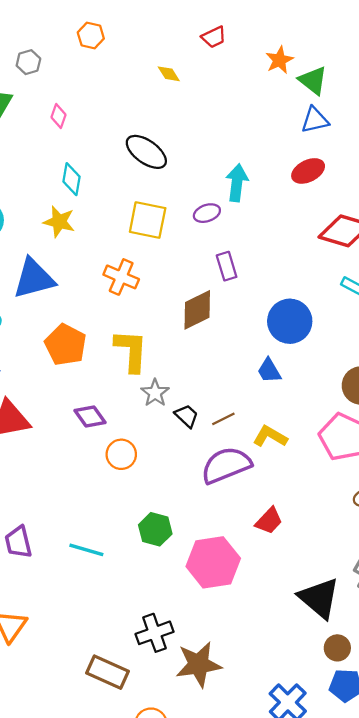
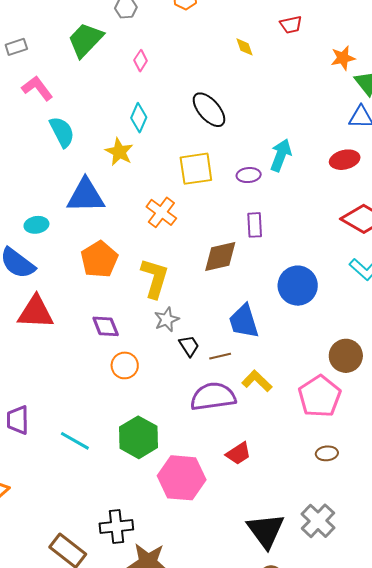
yellow square: (148, 220) -> (196, 169), turned -33
blue trapezoid: (269, 371) -> (244, 321), moved, size x1.5
green hexagon: (155, 529) -> (139, 437), size x1.4

